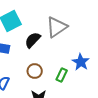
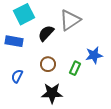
blue star: (81, 62) -> (94, 55), turned 30

